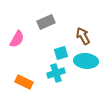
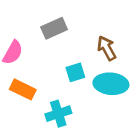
cyan cross: (56, 73) -> (58, 114), moved
orange rectangle: (24, 82) -> (23, 89), moved

